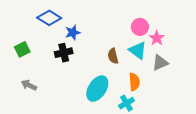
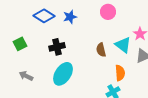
pink circle: (140, 27) -> (108, 12), moved
blue star: (73, 33) -> (70, 17), moved
cyan ellipse: (97, 89) -> (63, 74), moved

